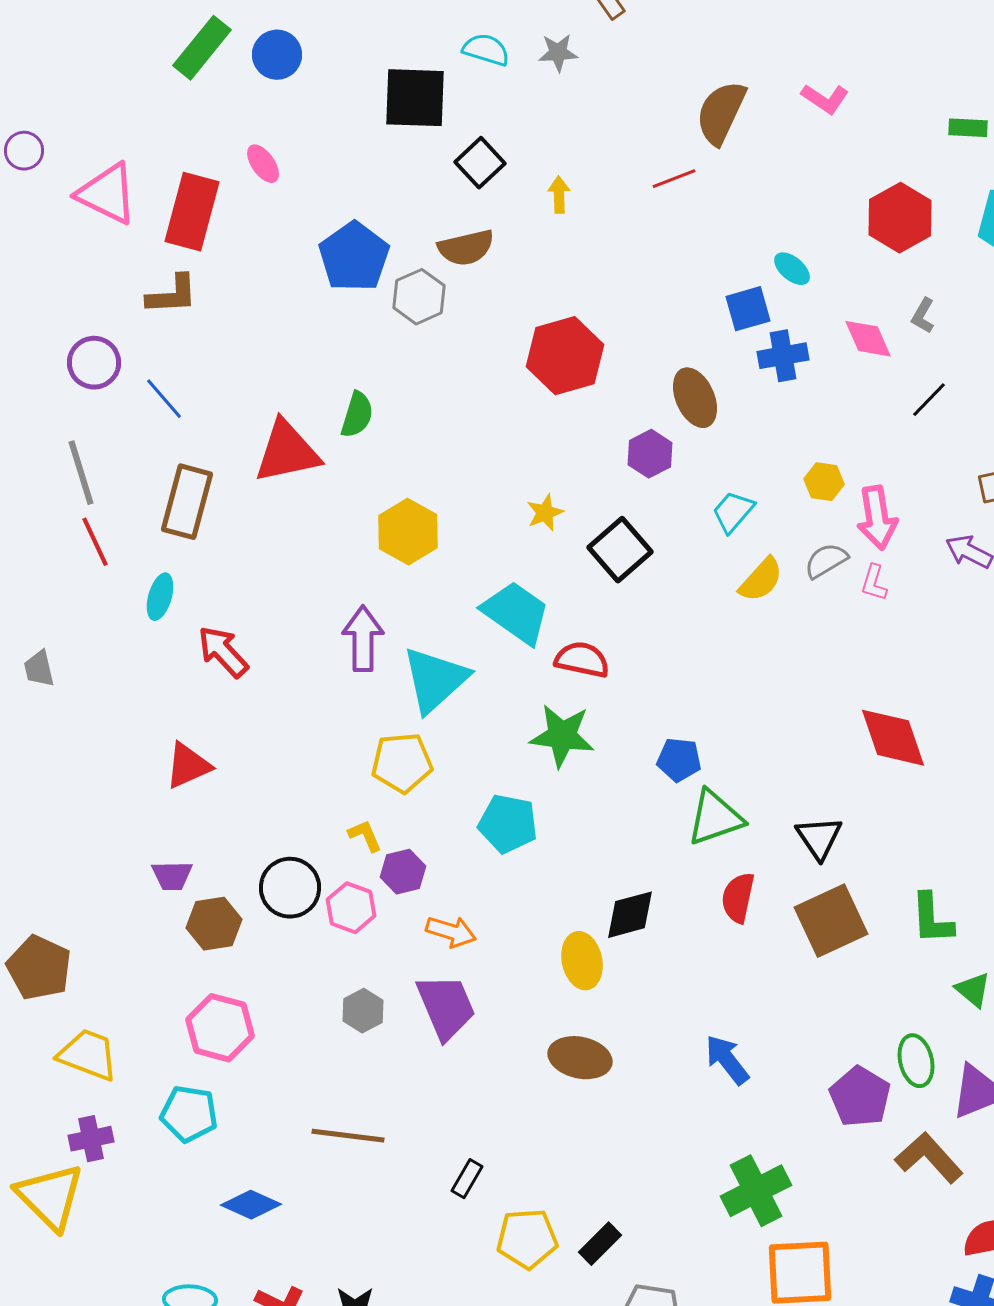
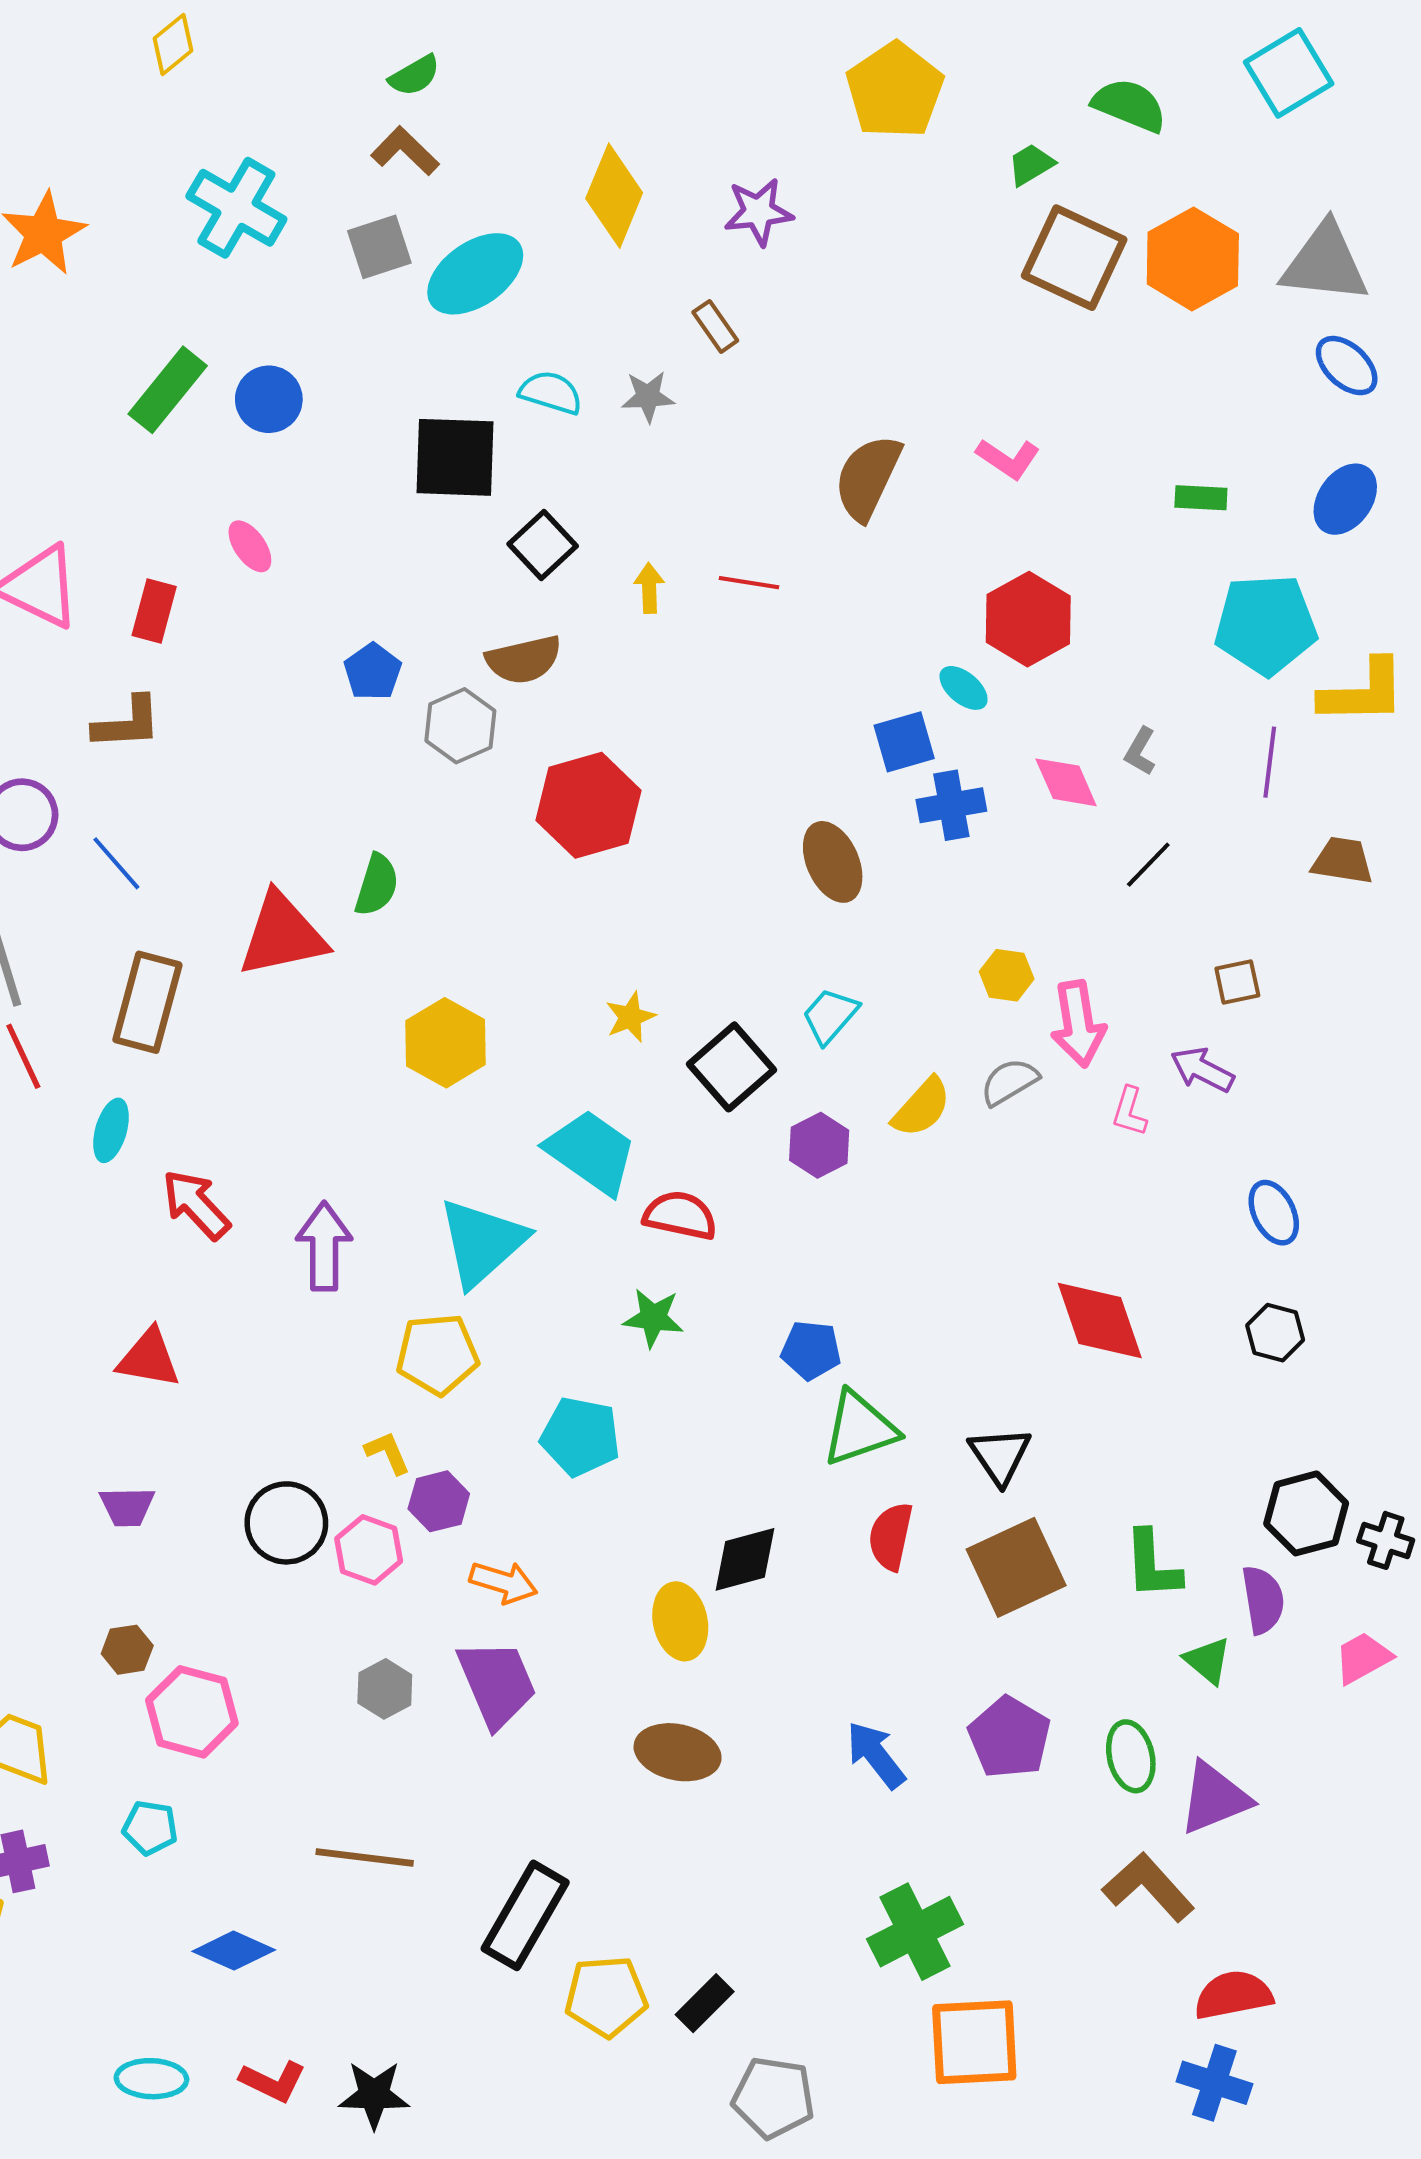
red line: (674, 179) -> (749, 583), moved, turned 30
red rectangle: (192, 212) -> (154, 611), size x0.6
red hexagon: (900, 218) -> (1028, 619), moved
blue pentagon: (354, 257) -> (373, 672), size x0.6
red hexagon: (565, 356) -> (589, 805), moved
purple hexagon: (650, 454) -> (819, 1145), moved
cyan trapezoid: (733, 512) -> (830, 1016), moved
pink L-shape: (874, 583) -> (1129, 1111), moved
purple arrow: (363, 639) -> (324, 1246), moved
green star: (562, 736) -> (653, 1318), size x0.7
red triangle: (188, 766) -> (149, 1358), turned 34
brown hexagon: (214, 924) -> (127, 1650), moved, size x0.7
purple pentagon: (860, 1097) -> (1009, 1737), moved
cyan pentagon: (189, 1114) -> (150, 1828), size x0.7
black rectangle: (467, 1179) -> (525, 1915), size x2.0

